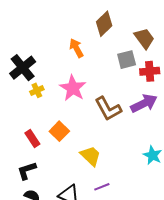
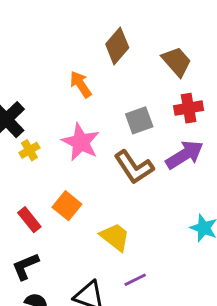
gray square: (127, 60) -> (139, 120), moved

